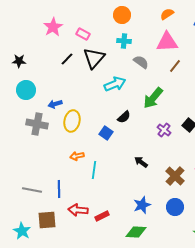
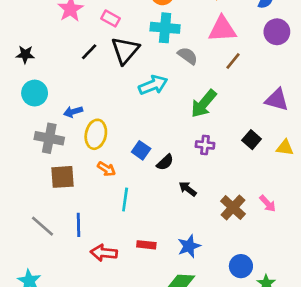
cyan cross: (124, 41) -> (165, 28), size x1.5
black semicircle: (124, 117) -> (165, 162), moved
purple cross: (164, 130) -> (205, 145), moved, turned -32
orange arrow: (77, 156) -> (106, 169), moved, turned -136
gray line: (32, 190) -> (43, 226), turned 30
blue circle: (175, 207) -> (241, 266), moved
red rectangle: (102, 216) -> (146, 245), moved, turned 32
brown square: (47, 220) -> (63, 177), moved

